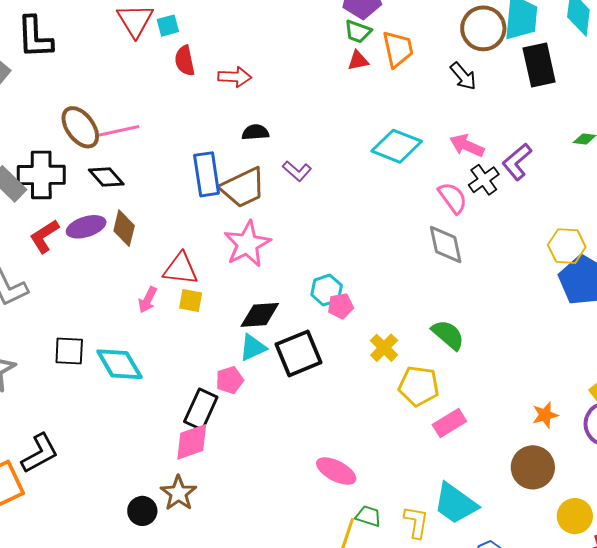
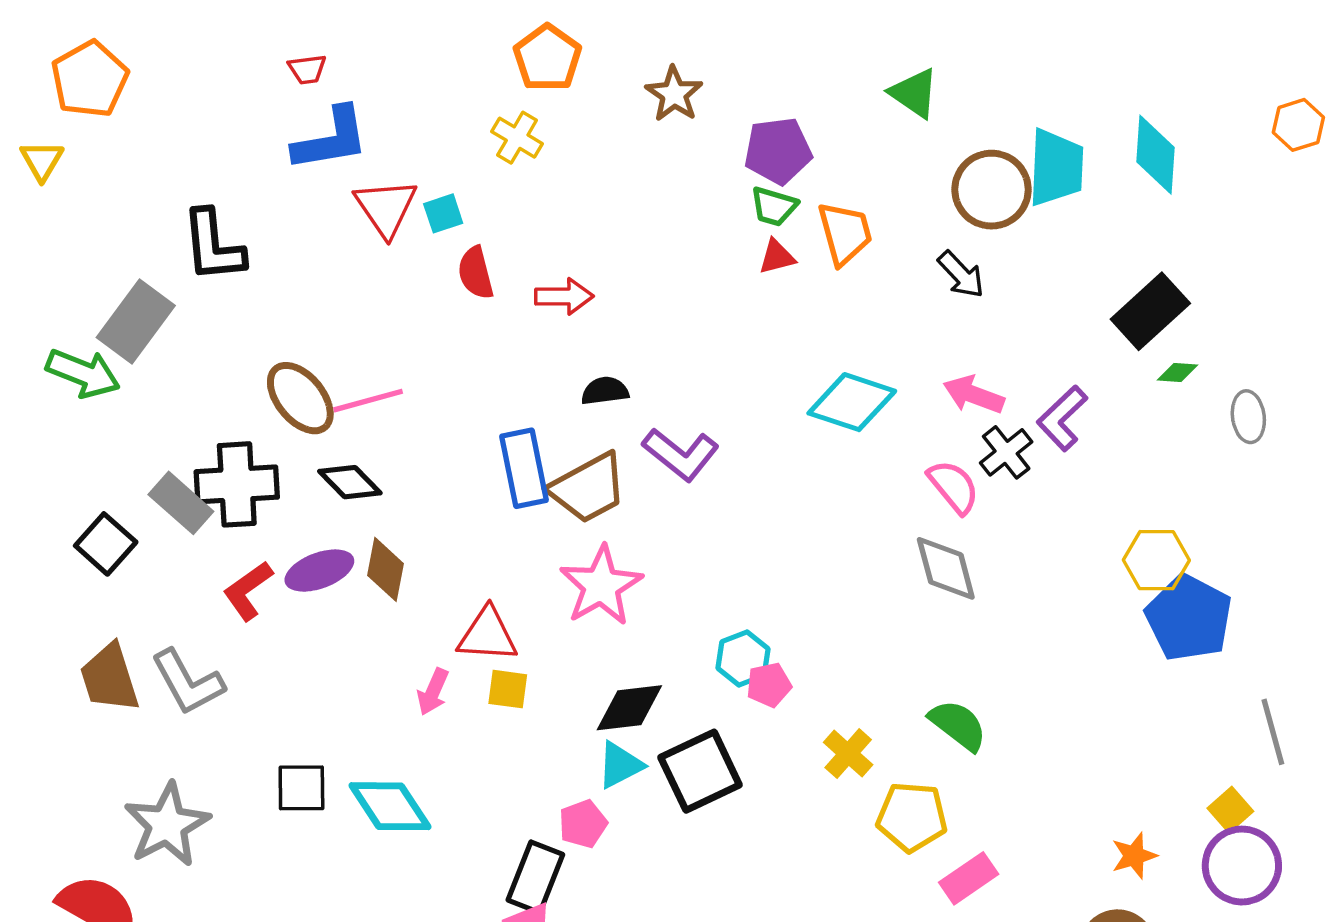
black rectangle: (539, 65) -> (1150, 311), moved, turned 63
purple L-shape: (297, 171) -> (681, 454), size x1.5

